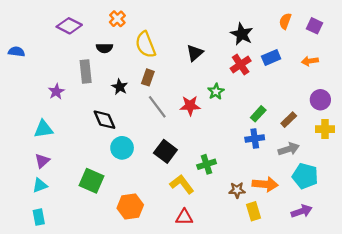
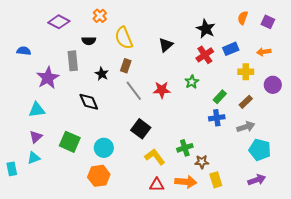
blue semicircle: (16, 52) -> (24, 51), moved
purple star: (56, 92) -> (48, 78), size x1.6
green star: (216, 92) -> (192, 82), moved
yellow cross: (325, 129) -> (246, 72), moved
cyan circle: (122, 148) -> (104, 148), moved
green cross: (207, 164) -> (185, 148), moved
green square: (92, 181) -> (70, 142), moved
orange arrow: (265, 184) -> (186, 182), moved
orange hexagon: (130, 207) -> (99, 176), moved
cyan rectangle: (39, 217) -> (12, 169), moved

